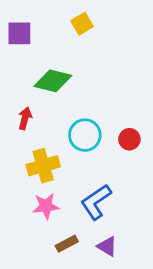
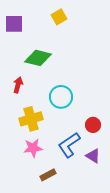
red circle: (129, 139) -> (93, 125), moved
purple triangle: (107, 246) -> (93, 156), moved

